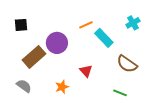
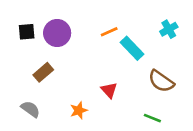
purple circle: (57, 43) -> (57, 33), moved
brown rectangle: (34, 57) -> (43, 72), size x0.7

